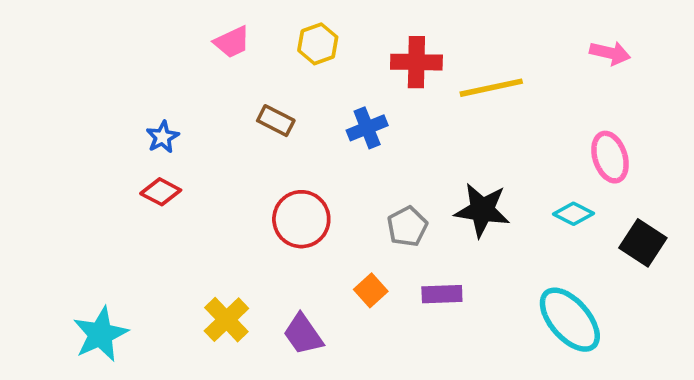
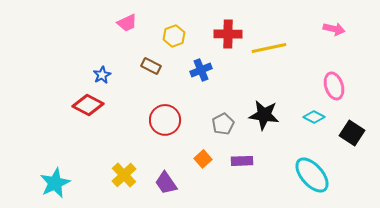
yellow hexagon: (318, 44) -> (174, 36), moved
blue star: (163, 137) -> (102, 75), moved
red diamond: (161, 192) -> (88, 105), size x1.4

